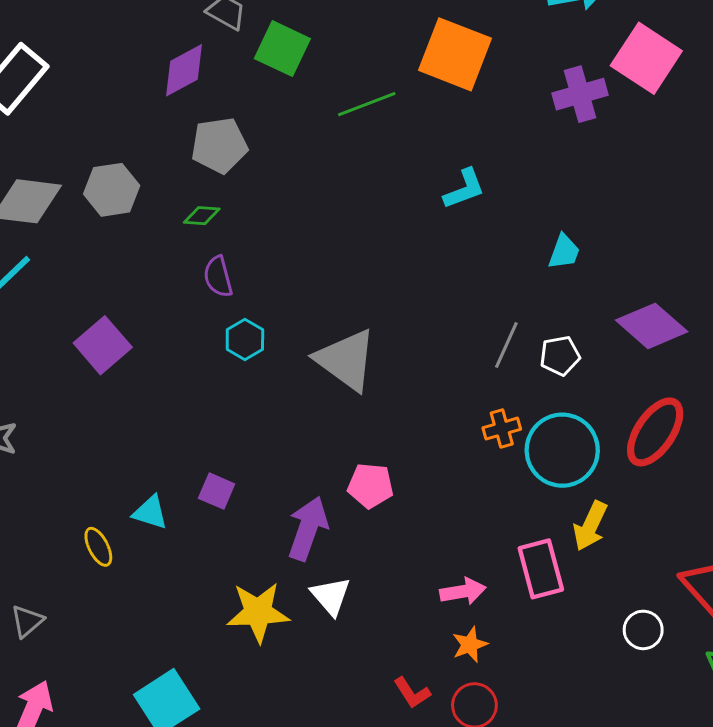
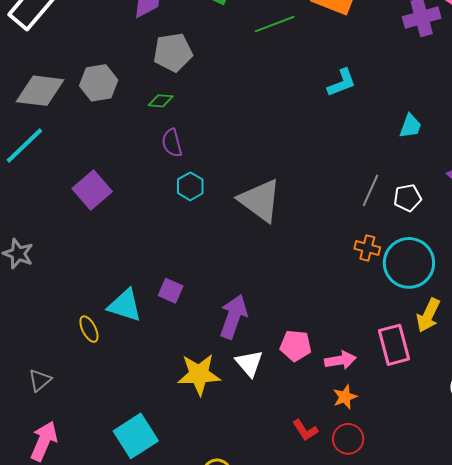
orange cross: (502, 429) -> (367, 248), turned 30
pink pentagon: (371, 486) -> (296, 346), moved
cyan triangle: (150, 512) -> (125, 305), size x1.4

